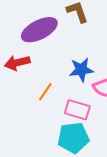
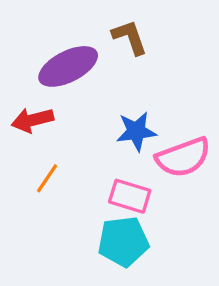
orange line: (45, 92) -> (47, 178), moved

